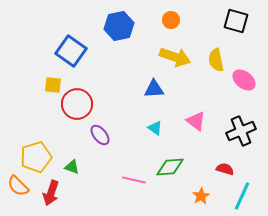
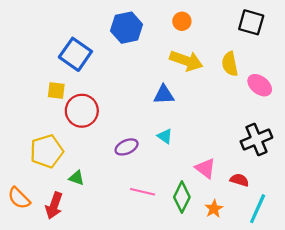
pink triangle: (196, 121) -> (205, 168), moved
purple ellipse: (100, 135) -> (127, 147), moved, turned -75
yellow pentagon: (36, 157) -> (47, 151), moved
green diamond: (170, 167) -> (182, 197), moved, turned -60

